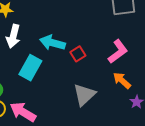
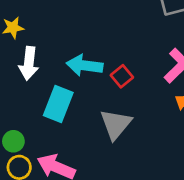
gray triangle: (84, 95) -> (116, 124), moved

